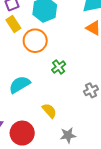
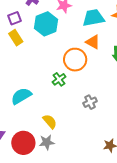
orange circle: (35, 41) -> (75, 60), moved
gray star: (68, 135) -> (47, 142), moved

